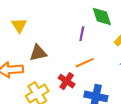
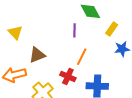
orange line: (85, 63) -> (82, 57), turned -30

